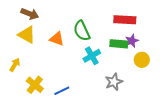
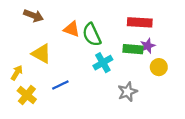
yellow triangle: (27, 35) -> (41, 54), moved
orange triangle: (57, 39) -> (72, 29), moved
yellow cross: (35, 85) -> (27, 95), moved
blue line: (62, 91) -> (60, 85), moved

